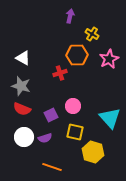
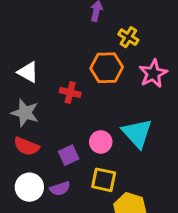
red cross: (60, 73) -> (70, 92), moved, turned 32
cyan triangle: (110, 118) -> (137, 133), moved

